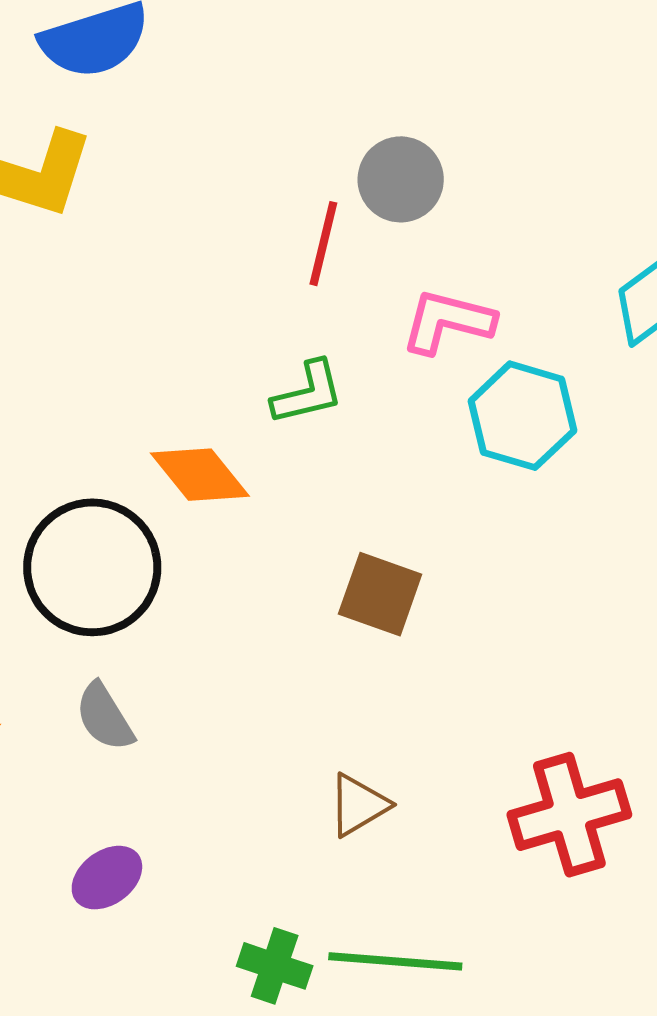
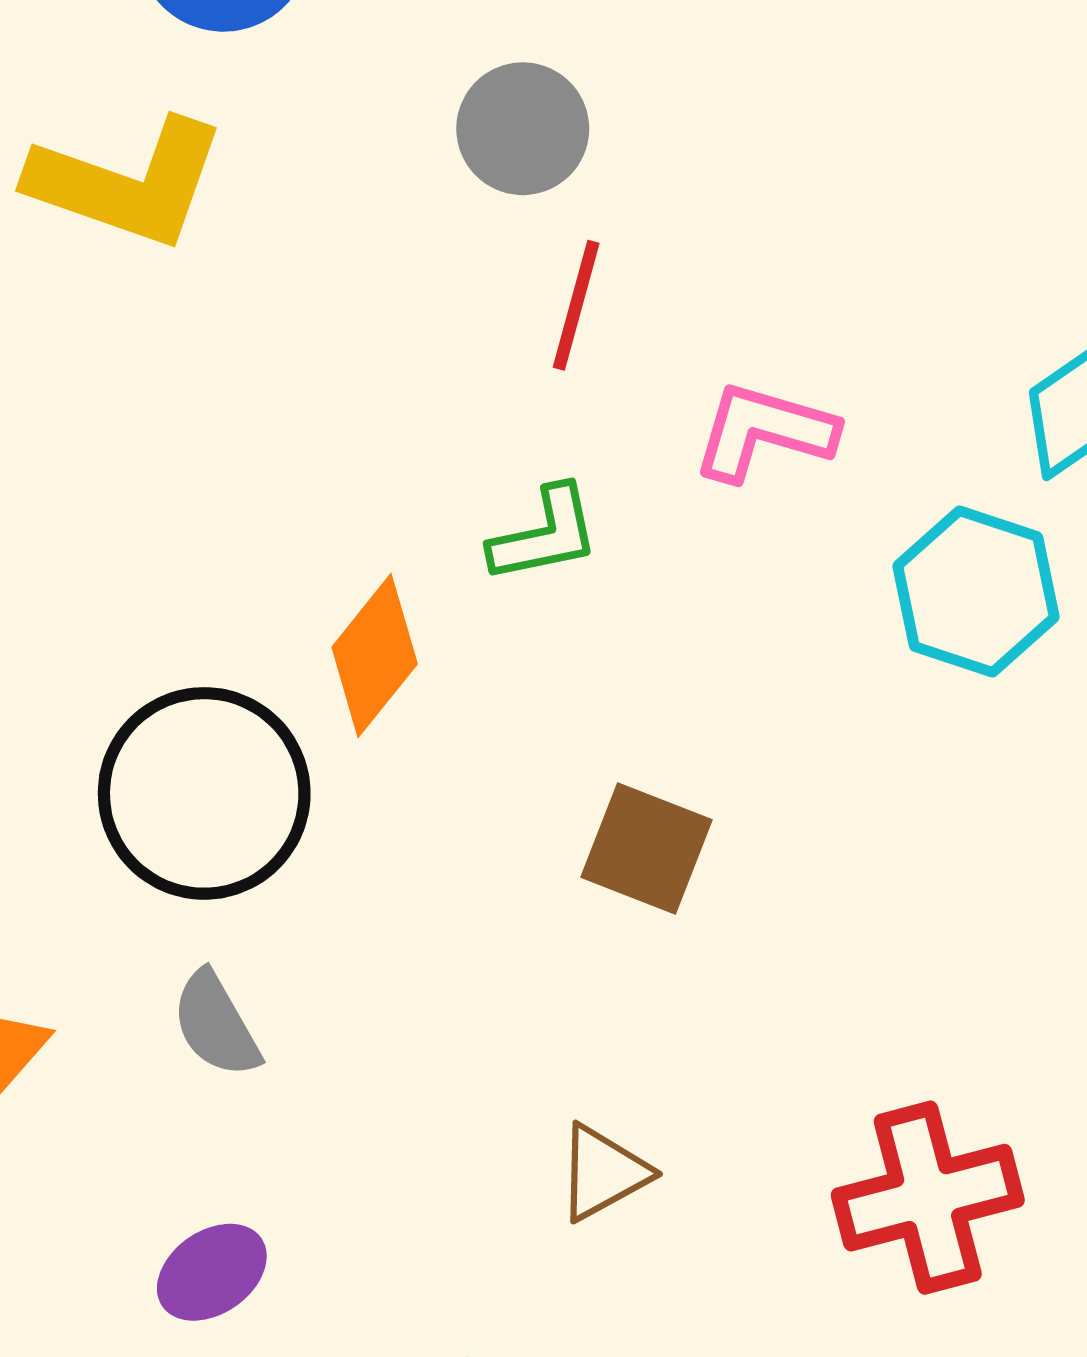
gray circle: (401, 179) -> (523, 129), moved
cyan hexagon: (522, 416) -> (976, 592), moved
orange diamond: (200, 475) -> (375, 656), turned 76

